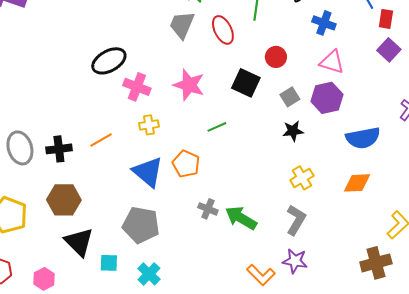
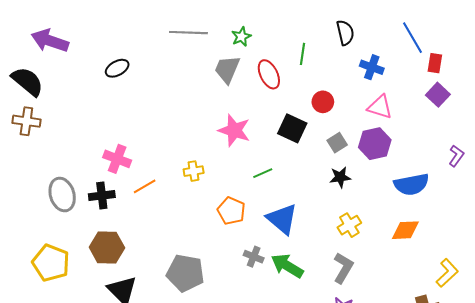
black ellipse: (109, 61) -> (117, 68), moved, size x0.7
pink cross: (137, 87) -> (117, 159), moved
blue triangle: (148, 172) -> (282, 219), moved

